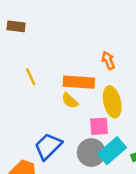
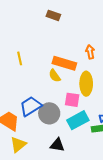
brown rectangle: (16, 26) -> (53, 15), moved
yellow line: (31, 77) -> (20, 58), moved
gray circle: (91, 153) -> (49, 113), moved

